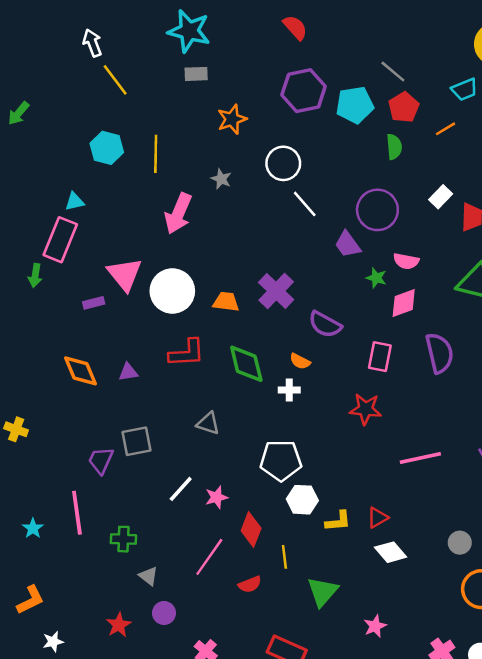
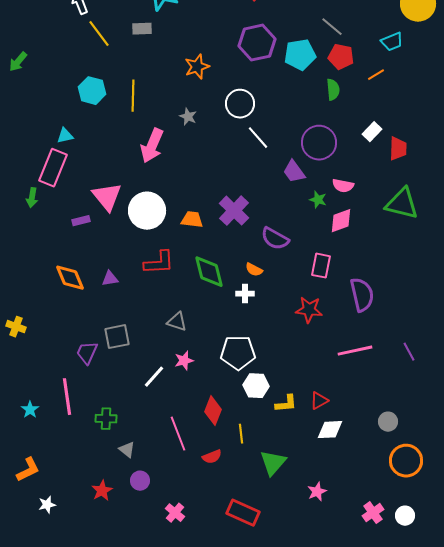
gray rectangle: (196, 74) -> (142, 29), moved
red pentagon: (404, 107) -> (341, 57), turned -30
purple semicircle: (439, 353) -> (362, 295), moved
pink star: (216, 497) -> (184, 361), moved
white diamond: (391, 552) -> (330, 430), turned -52
pink line: (209, 557) -> (178, 434), turned -56

